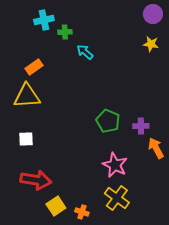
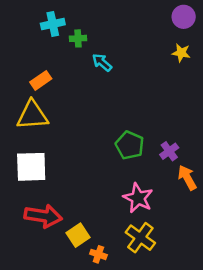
purple cross: (141, 126) -> (169, 151), turned -35
white square: (26, 139) -> (31, 167), size x1.8
yellow square: (56, 206) -> (78, 235), moved

